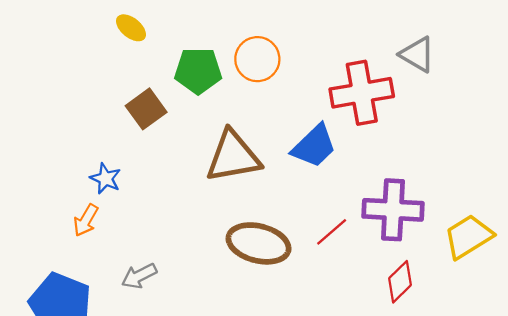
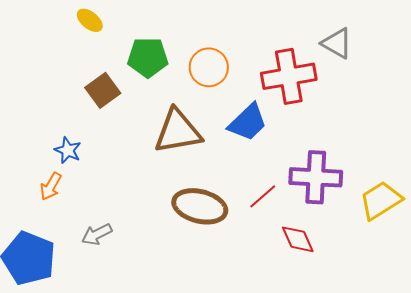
orange circle: (257, 59) -> (209, 67), moved
red diamond: (400, 282) -> (298, 239), moved, turned -69

